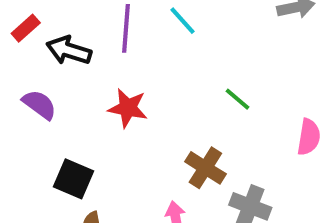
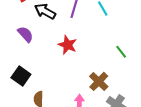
black square: (73, 179) -> (21, 76), moved

